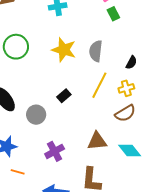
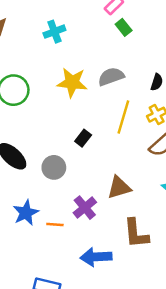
gray semicircle: (96, 51) -> (111, 77), turned 75
brown triangle: (97, 141) -> (119, 187), moved
orange line: (18, 172) -> (55, 225), moved

